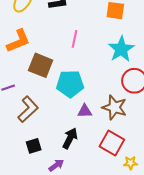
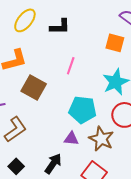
cyan pentagon: (70, 84) -> (82, 110), moved
black square: (34, 146) -> (16, 166), turned -35

